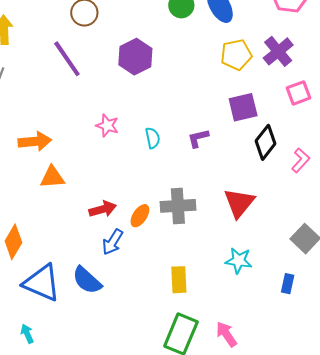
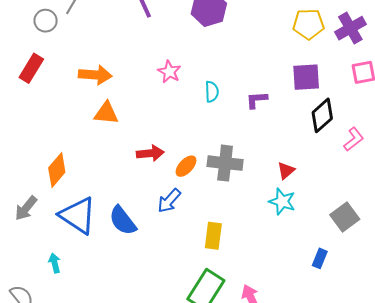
red triangle: (239, 203) -> (286, 171), size x0.6
blue arrow: (113, 242) -> (169, 201), moved
cyan star: (239, 261) -> (282, 201), moved

